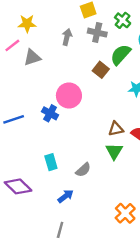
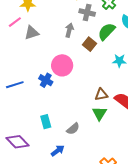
gray arrow: (67, 37) -> (69, 30), moved

